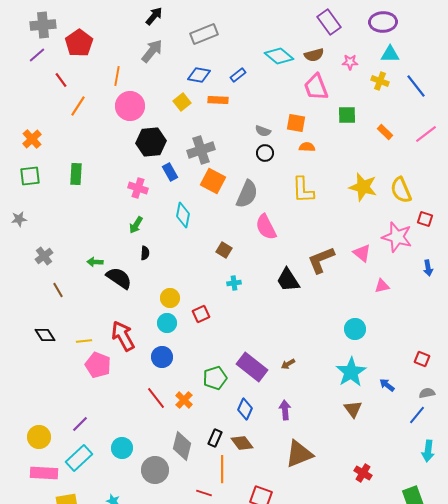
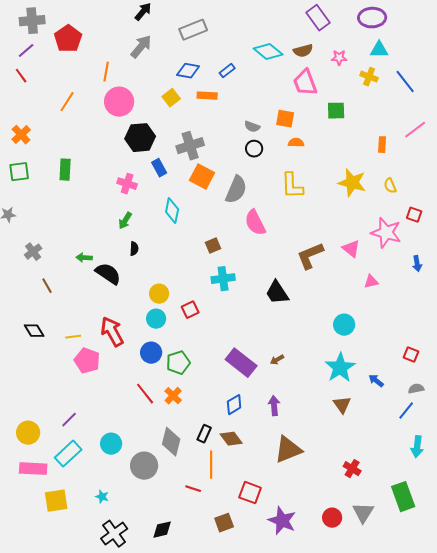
red line: (61, 80) -> (21, 76), moved
orange rectangle: (385, 132) -> (382, 145), moved, turned 49
yellow semicircle: (401, 190) -> (390, 186), size x0.6
brown square: (224, 250) -> (213, 246), turned 35
black trapezoid: (288, 280) -> (277, 293), moved
cyan cross: (234, 283) -> (223, 279), size x1.6
green pentagon: (215, 378) -> (178, 363), moved
blue diamond: (245, 409) -> (234, 405), turned 35

